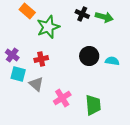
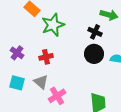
black cross: (82, 14) -> (95, 32), moved
cyan square: (18, 74) -> (17, 83), moved
pink cross: (62, 98) -> (57, 96), moved

